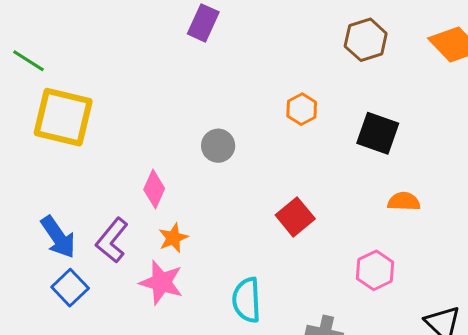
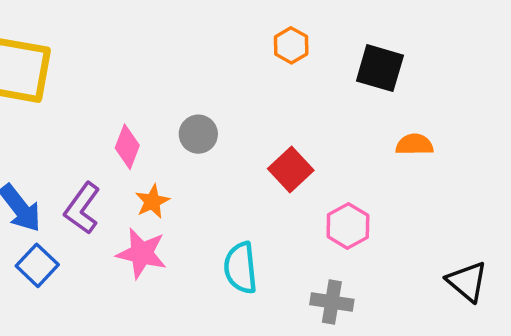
gray circle: (218, 146) -> (198, 134), moved
pink hexagon: (375, 270) -> (348, 226), moved

